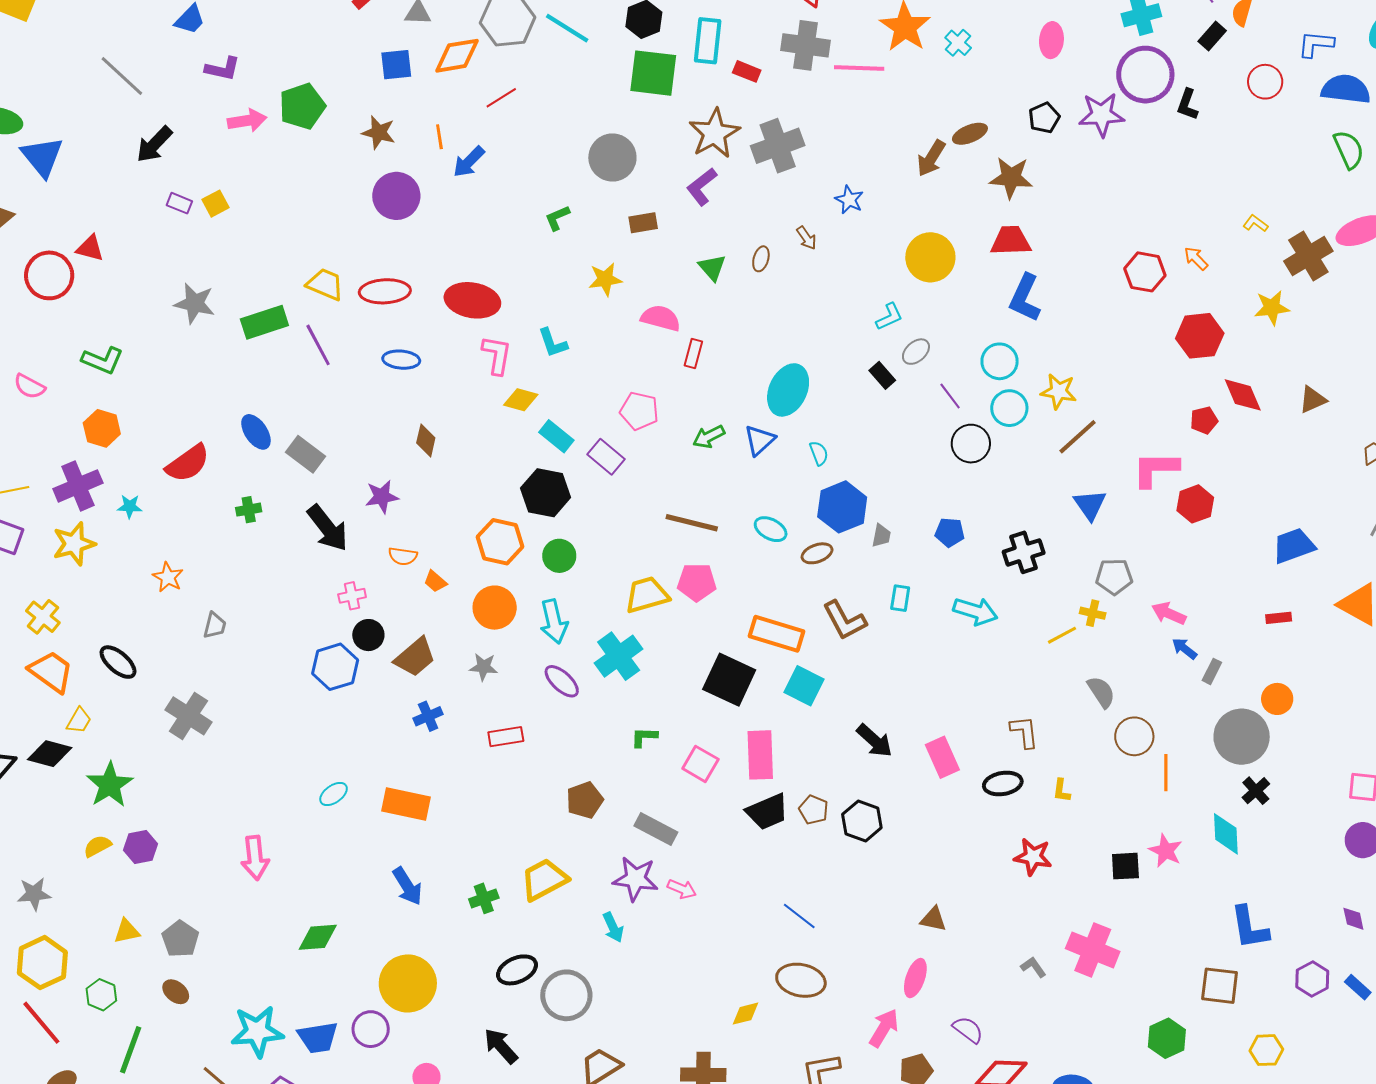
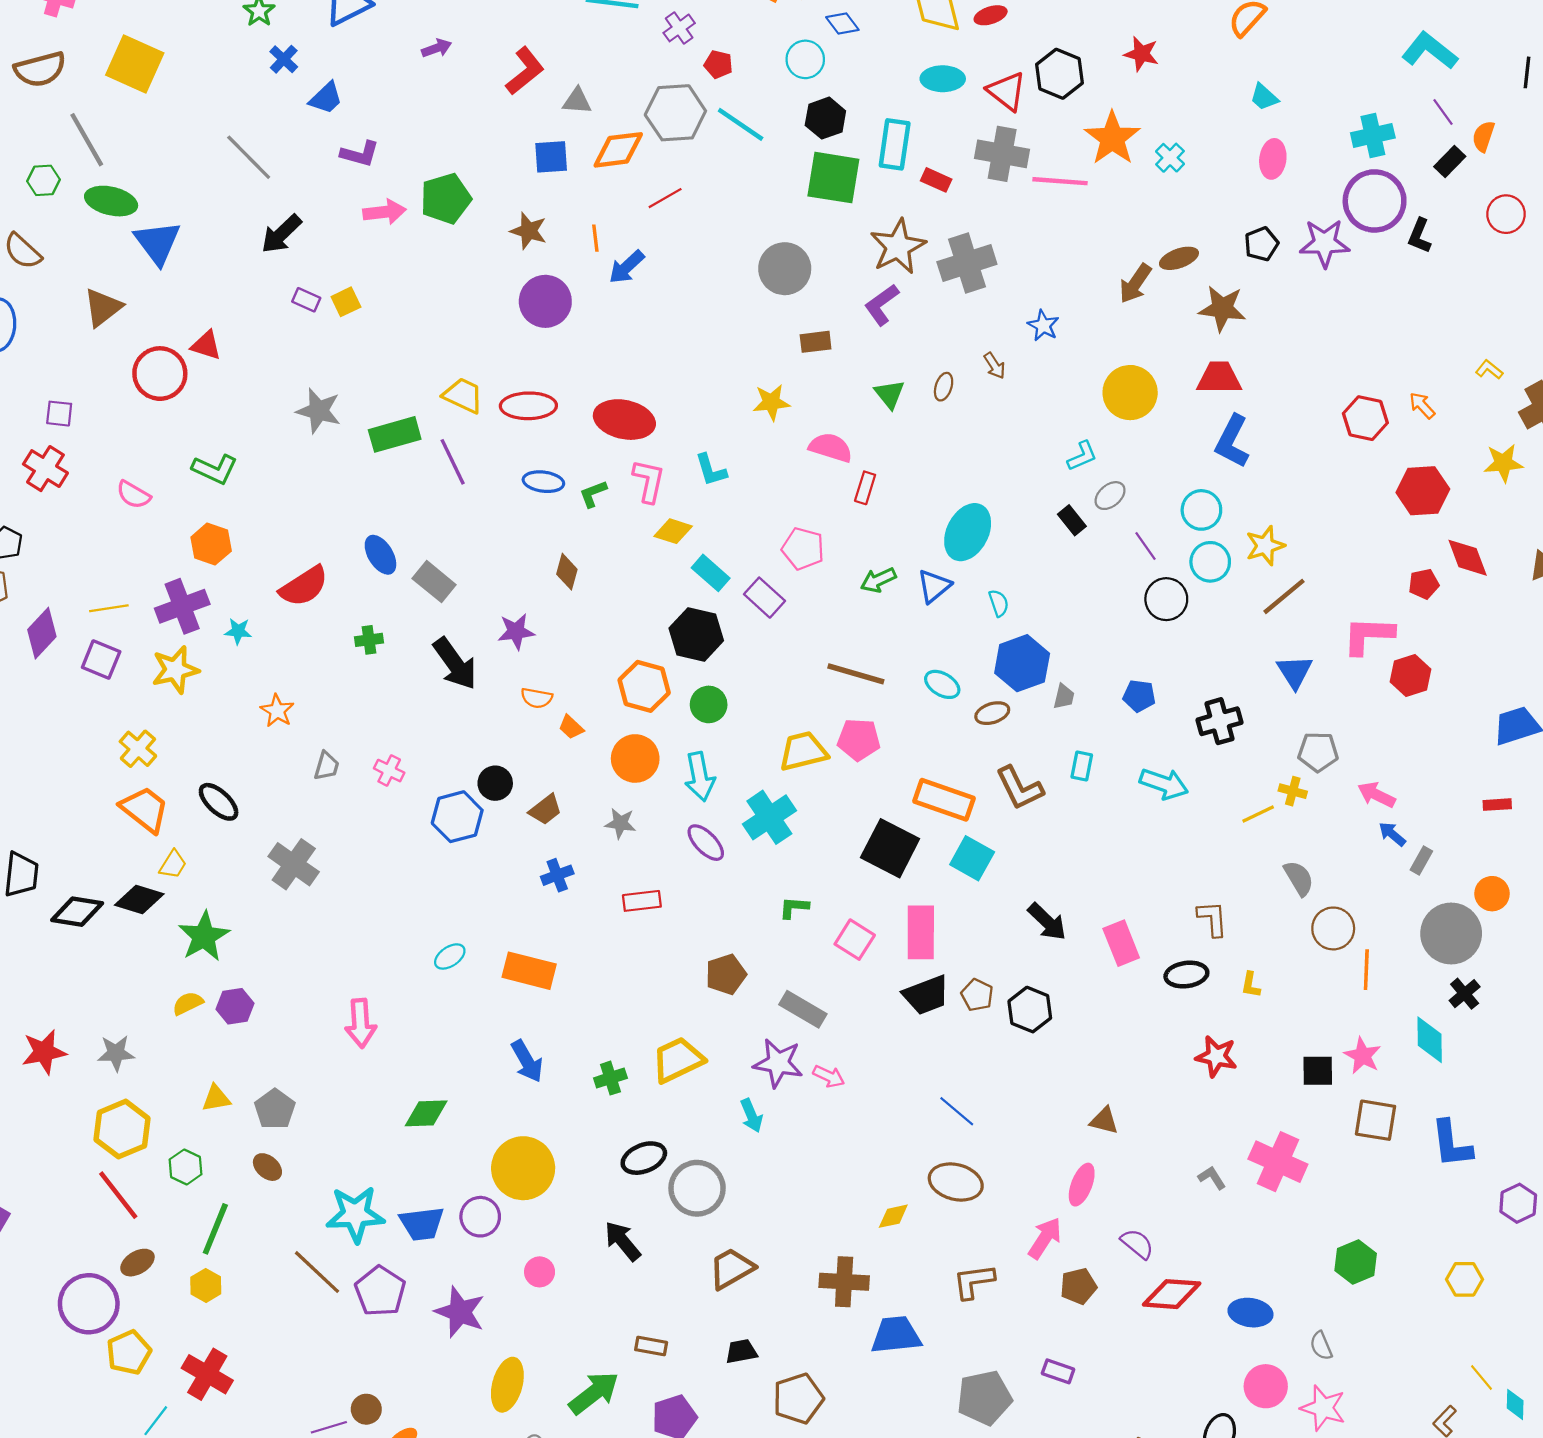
green L-shape: (557, 218) -> (593, 494), moved
yellow star: (1059, 391) -> (1265, 546), turned -30
pink cross: (352, 596) -> (389, 771), moved, turned 36
brown trapezoid: (415, 657) -> (545, 810), size x0.7
brown square: (1220, 986) -> (1375, 1120), moved

